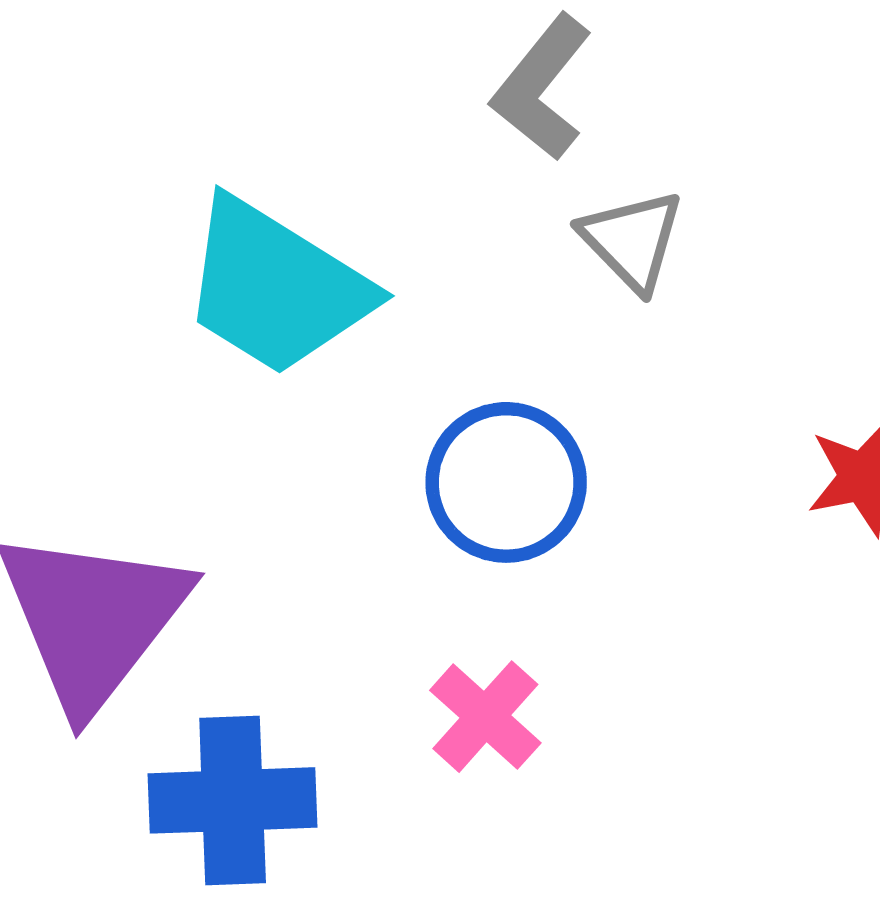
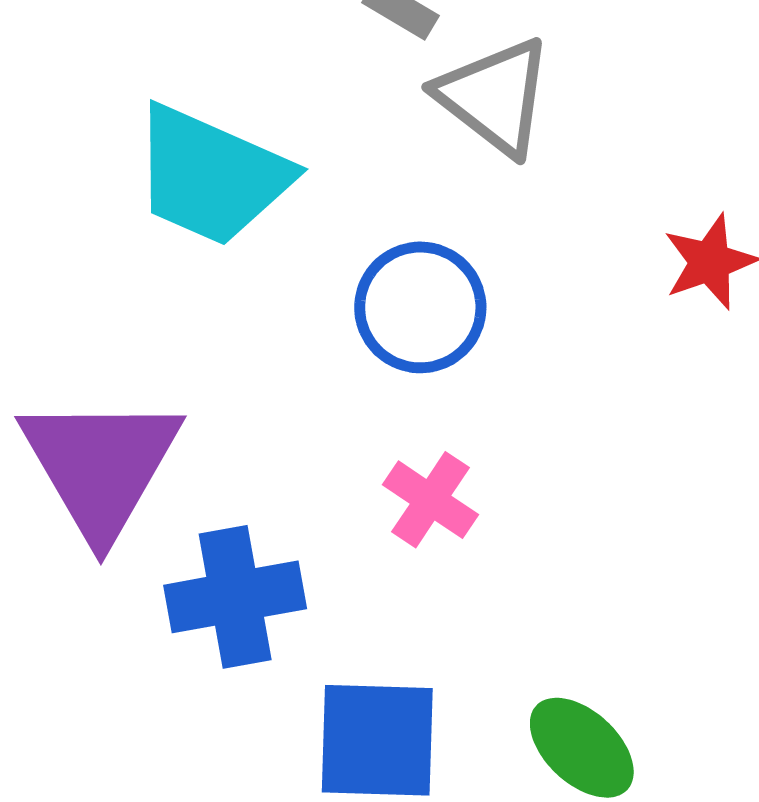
gray triangle: (632, 240) -> (494, 96), size x1.4

